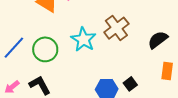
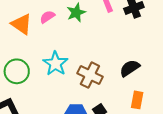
brown cross: (116, 28) -> (90, 75), moved, turned -30

